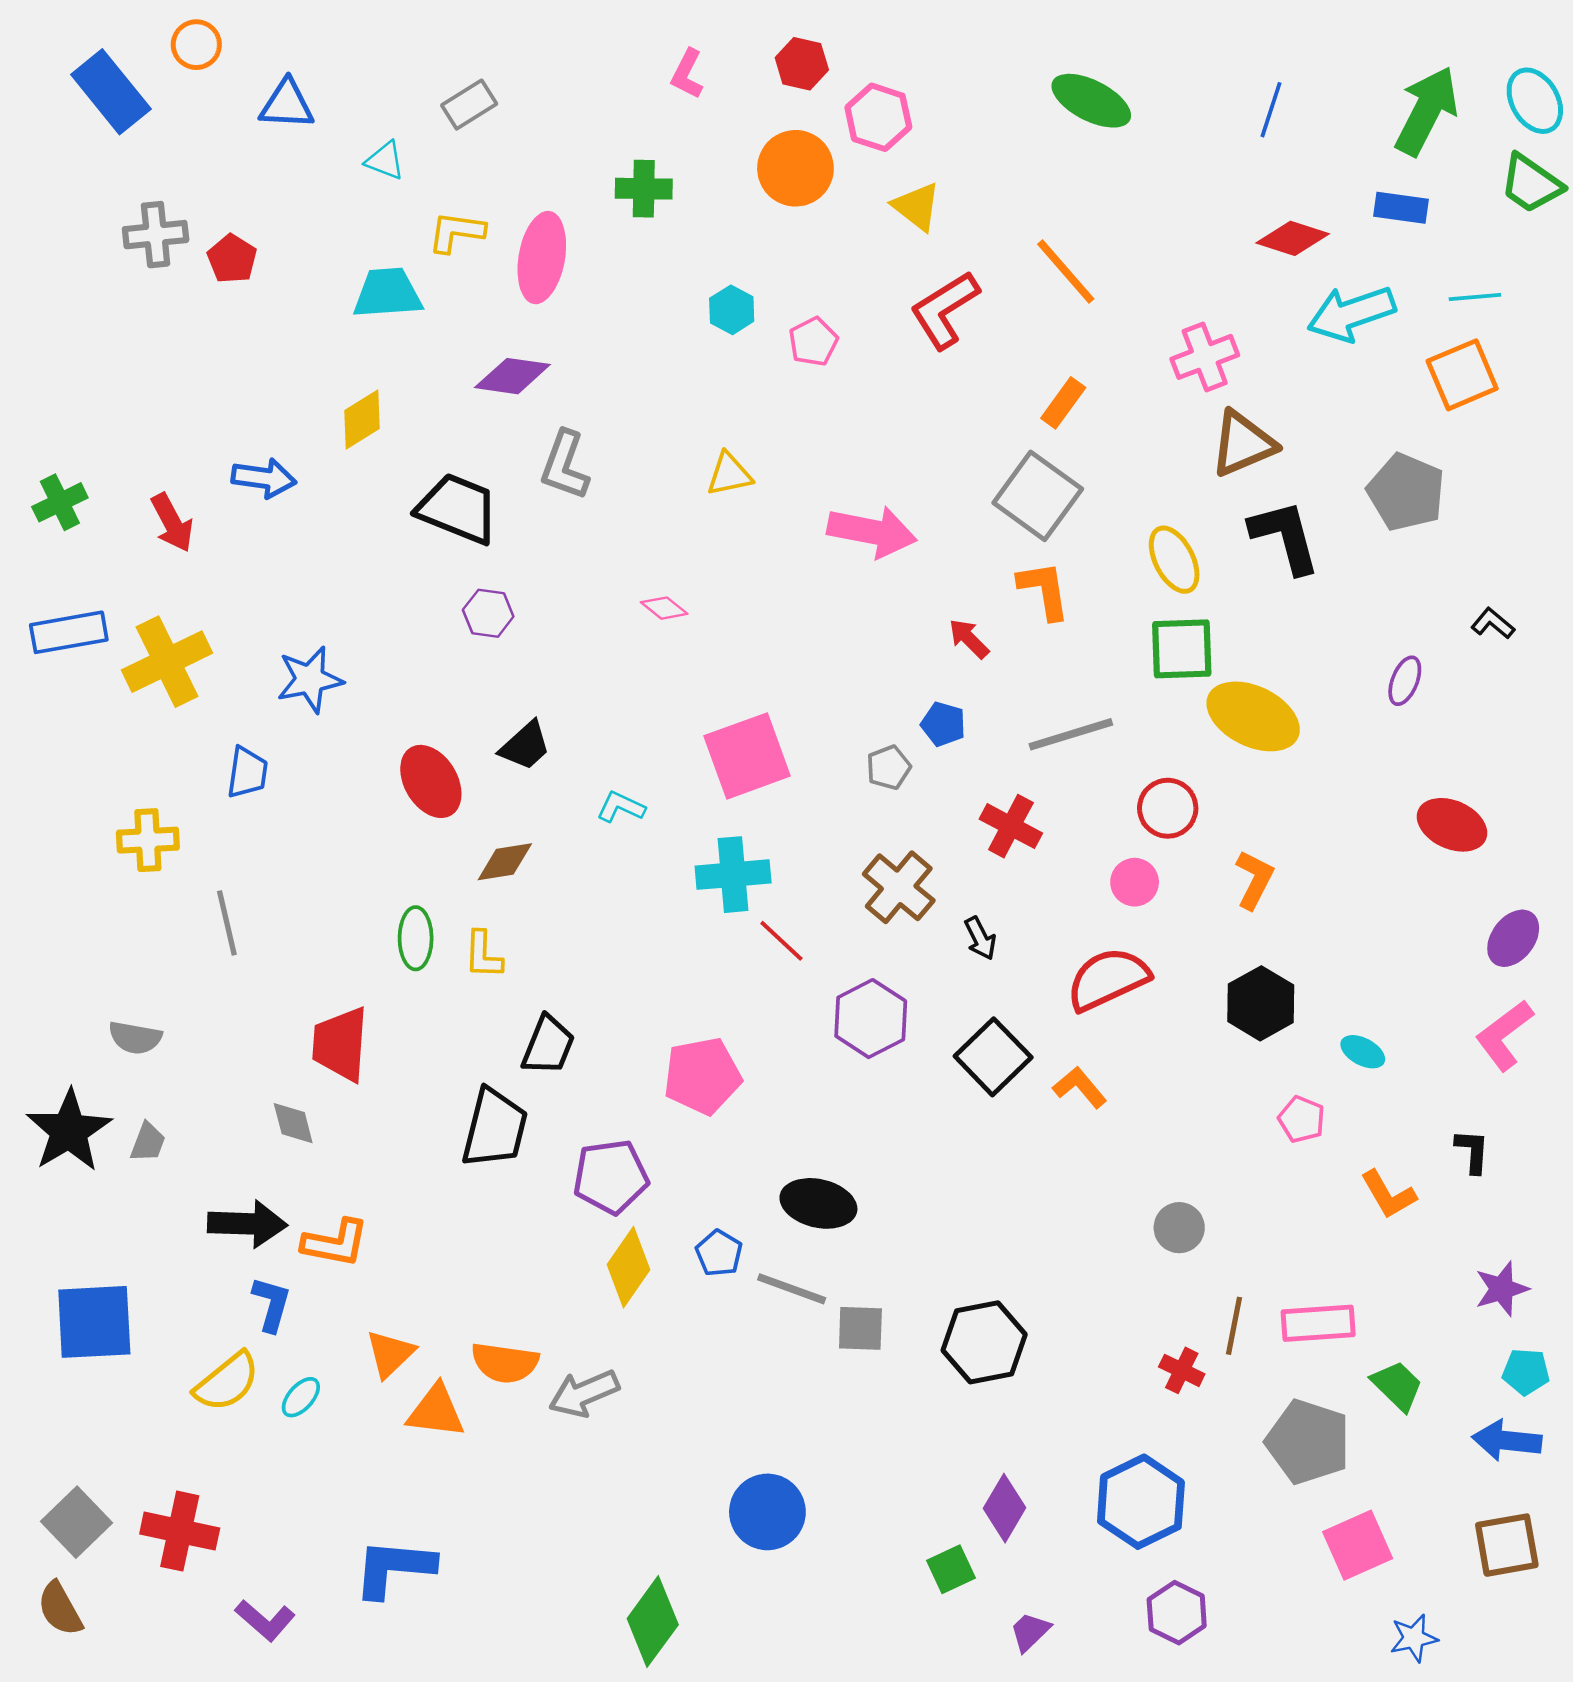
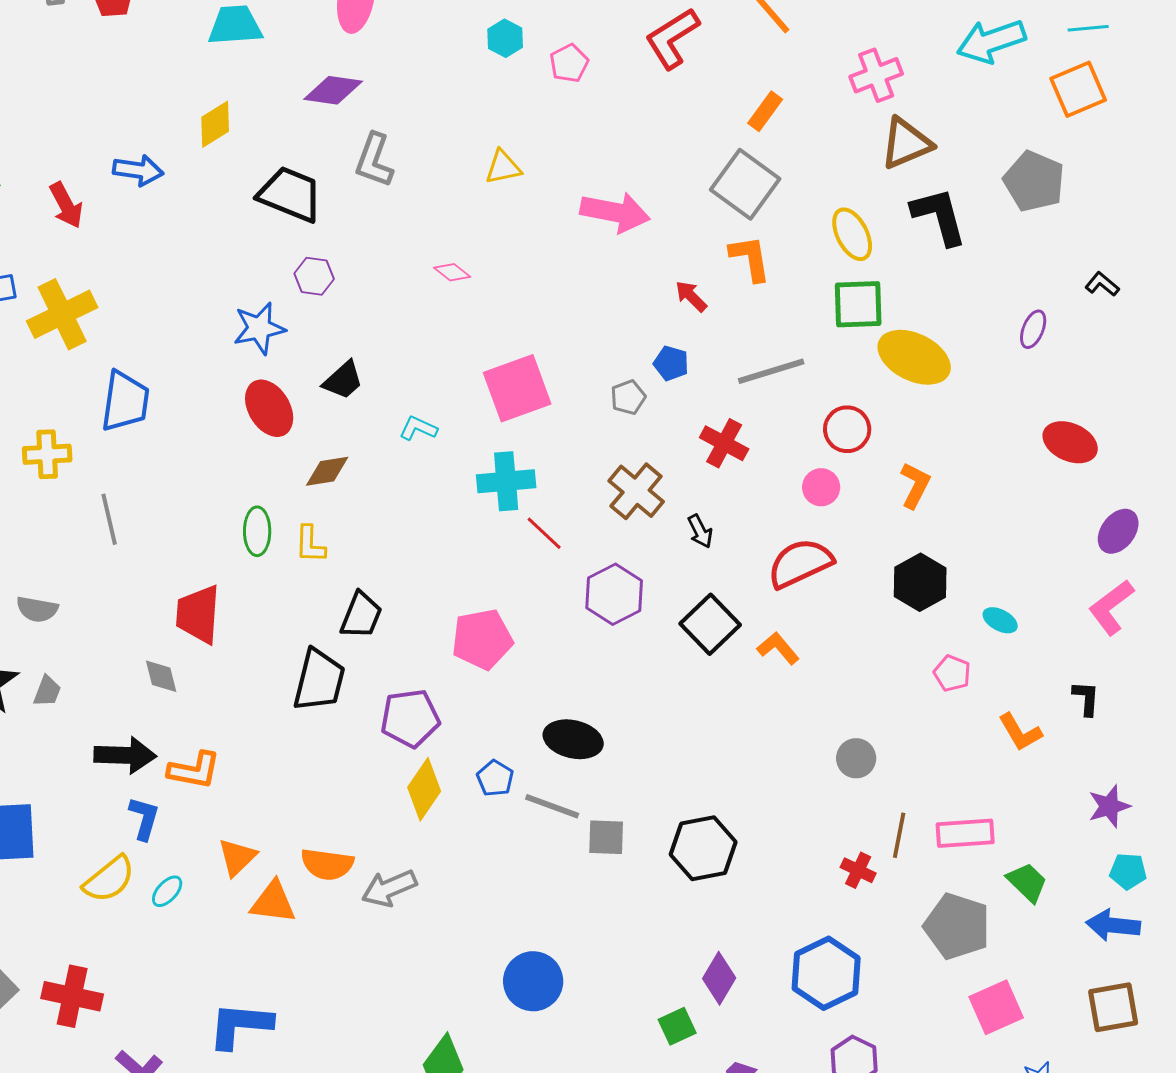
blue star: (310, 679) -> (259, 328), moved
blue trapezoid: (247, 773) -> (125, 401), size x1.5

